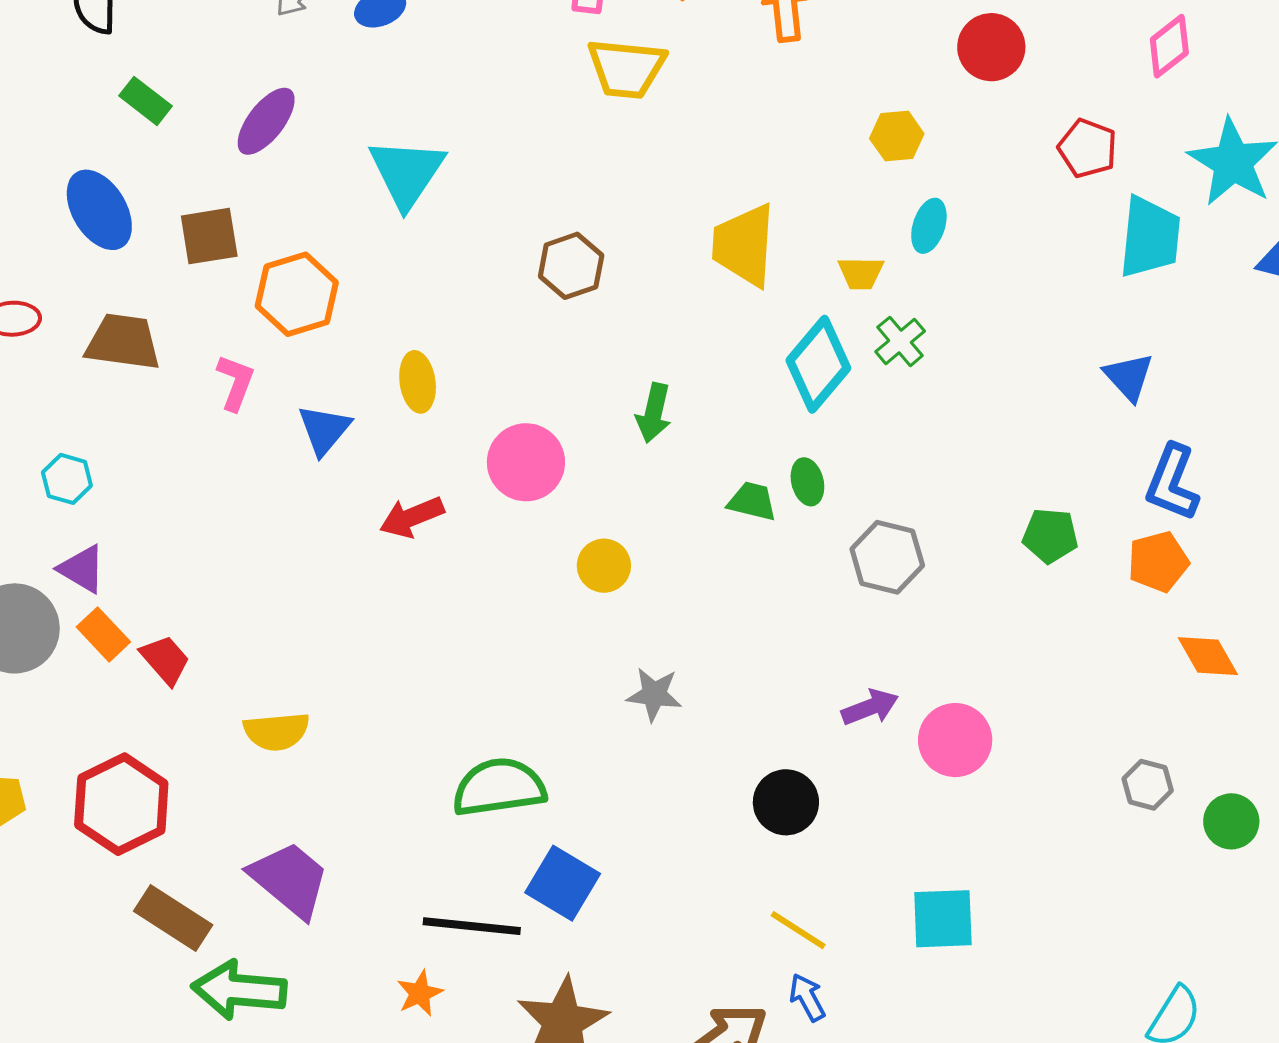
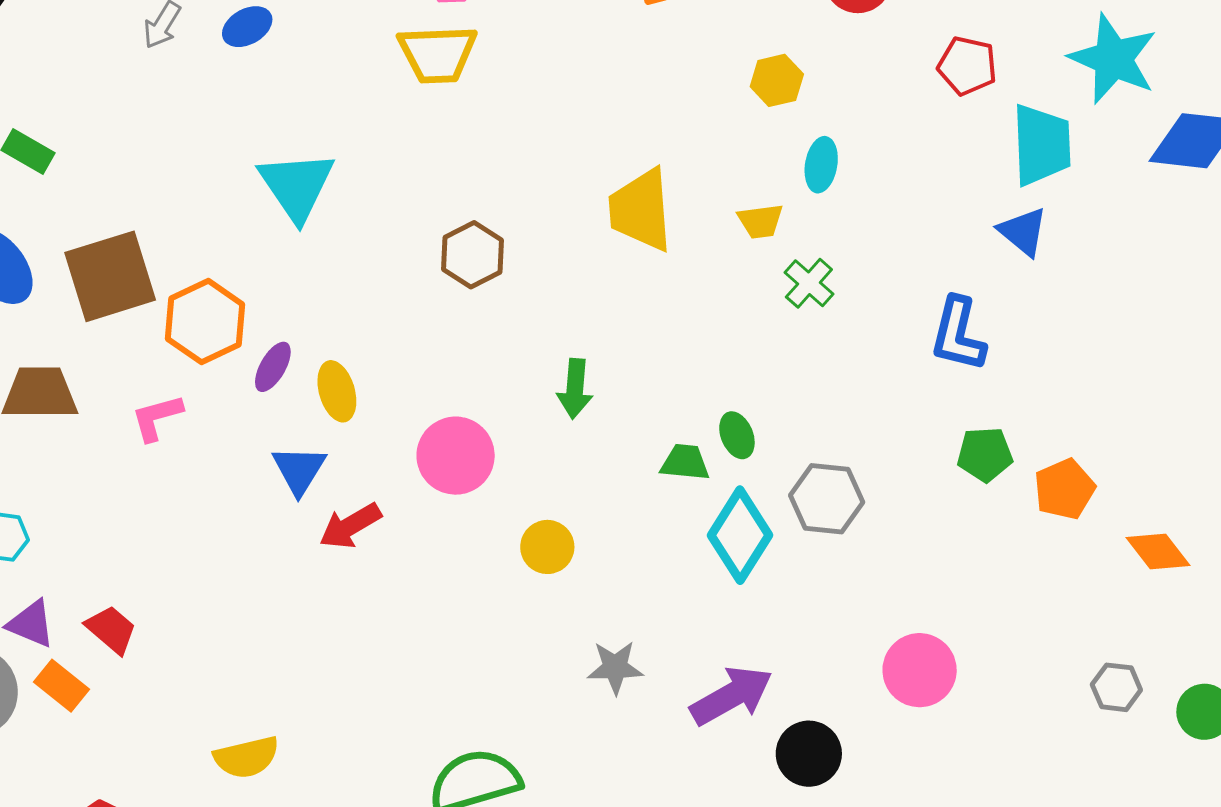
yellow trapezoid: (626, 68) -> (437, 54), moved
purple ellipse: (266, 121) -> (273, 367), moved, size x0.7
brown square: (209, 236) -> (110, 276), size x1.5
cyan diamond: (818, 364) -> (740, 535), moved
blue triangle: (1129, 377) -> (1023, 232), moved
pink L-shape: (236, 383) -> (157, 418), turned -118
blue triangle: (324, 430) -> (299, 470), moved
blue L-shape: (1172, 483) -> (958, 334), moved
orange pentagon: (1158, 562) -> (1064, 489), moved
red trapezoid: (165, 660) -> (111, 630), moved
purple arrow: (870, 707) -> (731, 696), moved, size x1.5
black circle: (786, 802) -> (809, 754), moved

